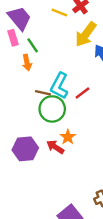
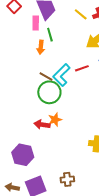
red line: (82, 93) -> (82, 68), moved
red arrow: (55, 147) -> (42, 125), turned -42
purple hexagon: (25, 149) -> (23, 155), moved

